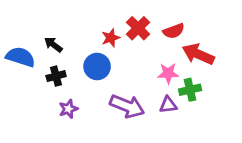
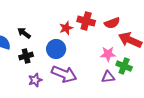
red cross: (138, 28) -> (86, 21), turned -30
green cross: (190, 90) -> (124, 66), turned 35
purple arrow: (127, 106) -> (64, 74), moved

